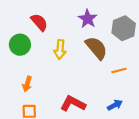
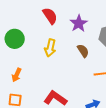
red semicircle: (39, 22) -> (50, 16), moved
brown semicircle: (96, 48) -> (83, 51), size x0.6

